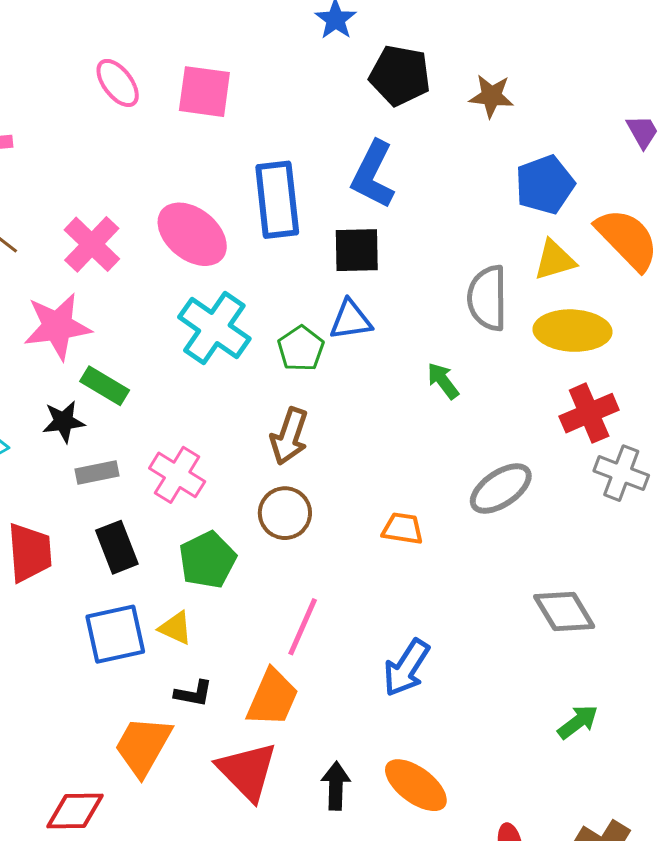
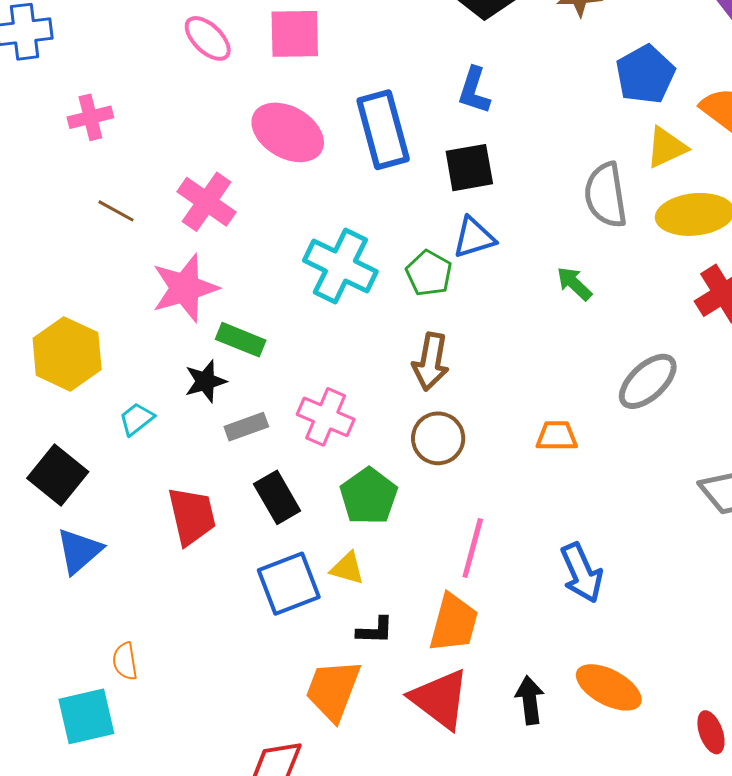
blue L-shape: (373, 175) -> (474, 90), size x0.7
pink ellipse: (192, 234) -> (288, 132), moved
blue arrow: (406, 668) -> (582, 573), turned -48

